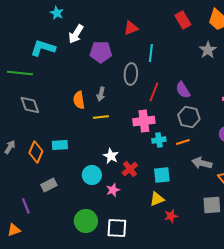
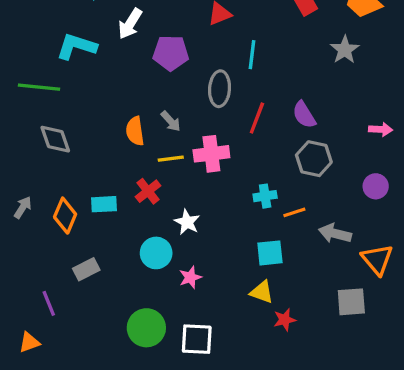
gray arrow: (101, 94) -> (171, 121), turned -56
pink cross: (144, 121) -> (211, 154), moved
orange line: (183, 142) -> (294, 212), moved
red cross: (130, 169) -> (148, 191), moved
yellow triangle: (157, 199) -> (262, 292), turned 42

